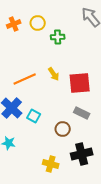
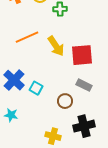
yellow arrow: (54, 74) -> (56, 46), size x1.5
orange line: (25, 79) -> (27, 37), moved

